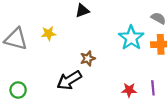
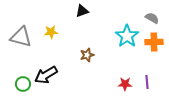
black arrow: (69, 80) -> (46, 75), moved

